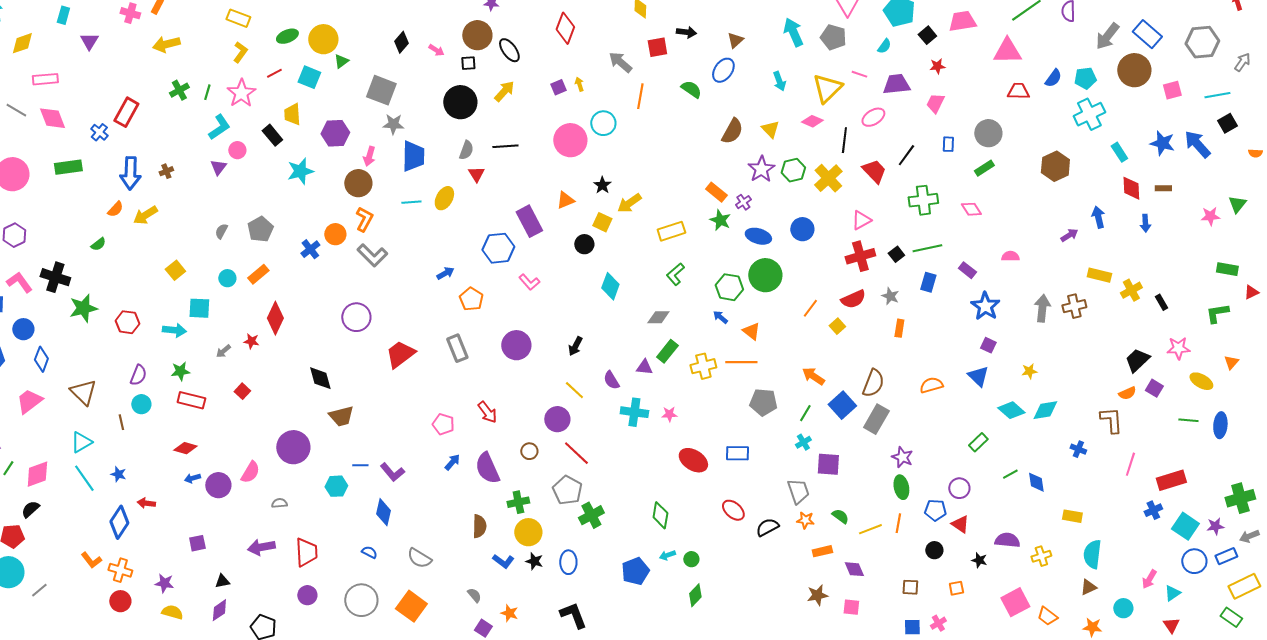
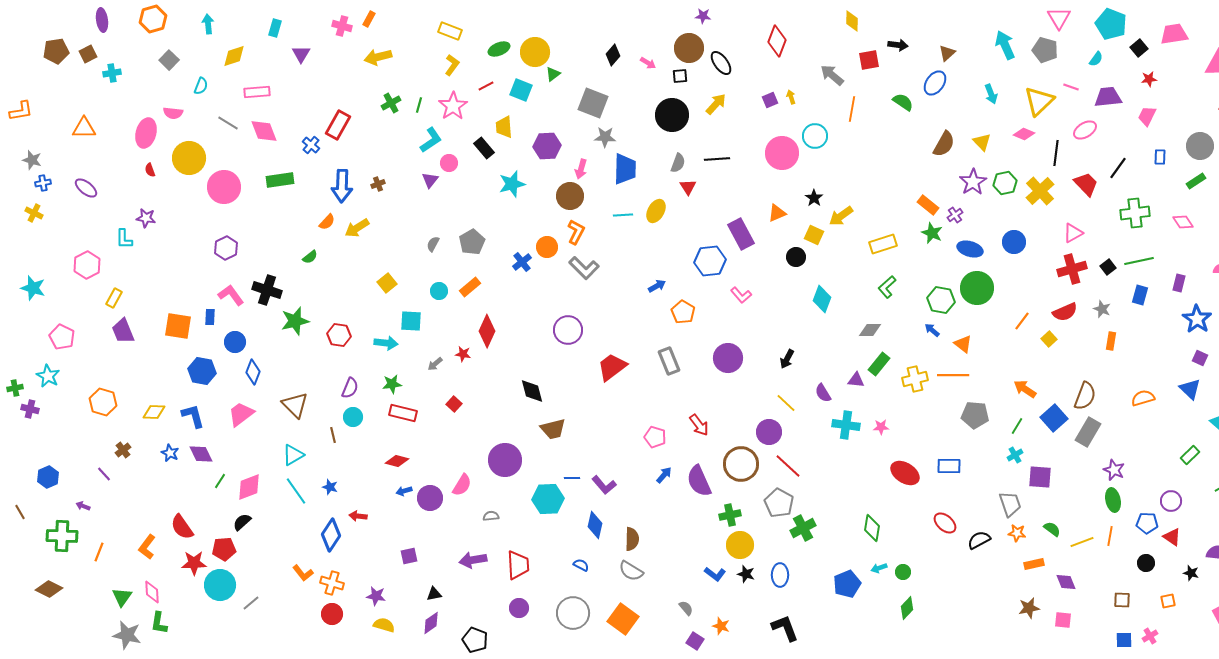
purple rectangle: (967, 270) -> (1179, 283), turned 66
brown circle: (529, 451) -> (741, 464), size x2.0
cyan hexagon: (336, 486) -> (548, 499), size x1.4
brown semicircle: (479, 526) -> (632, 539), moved

